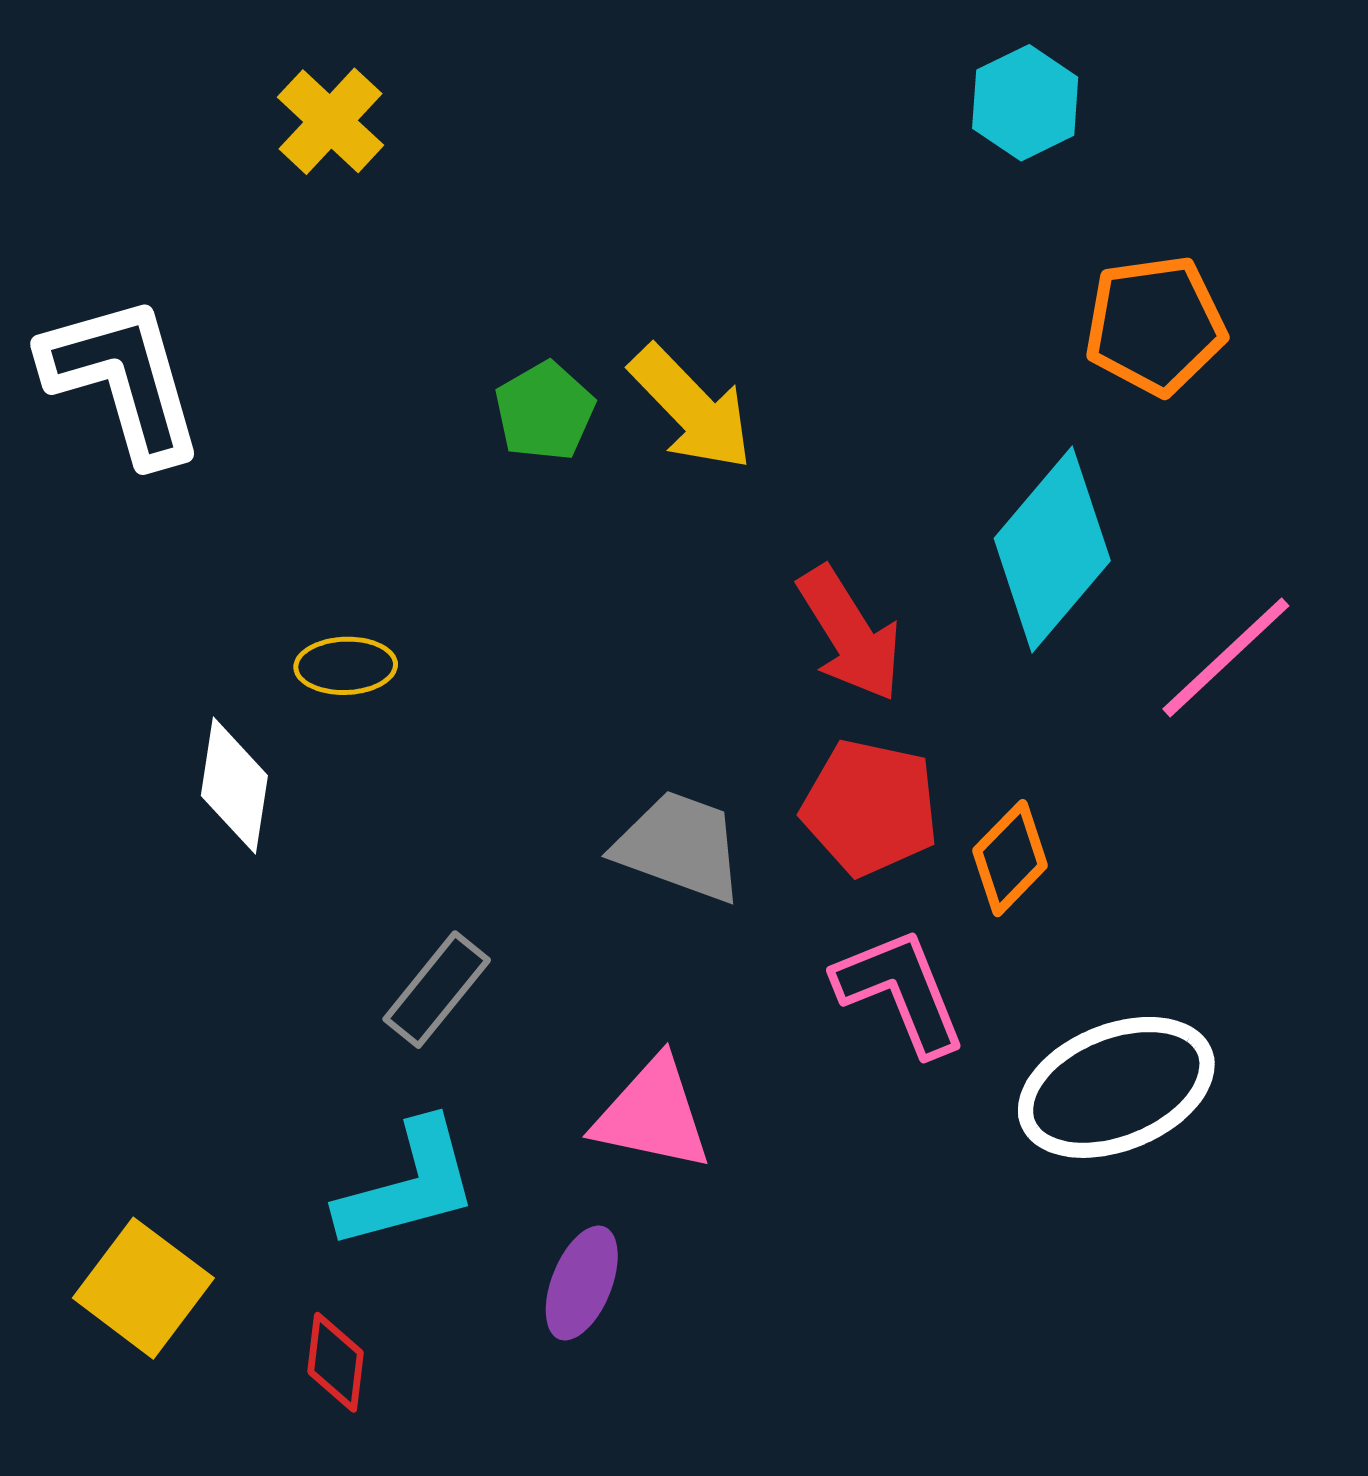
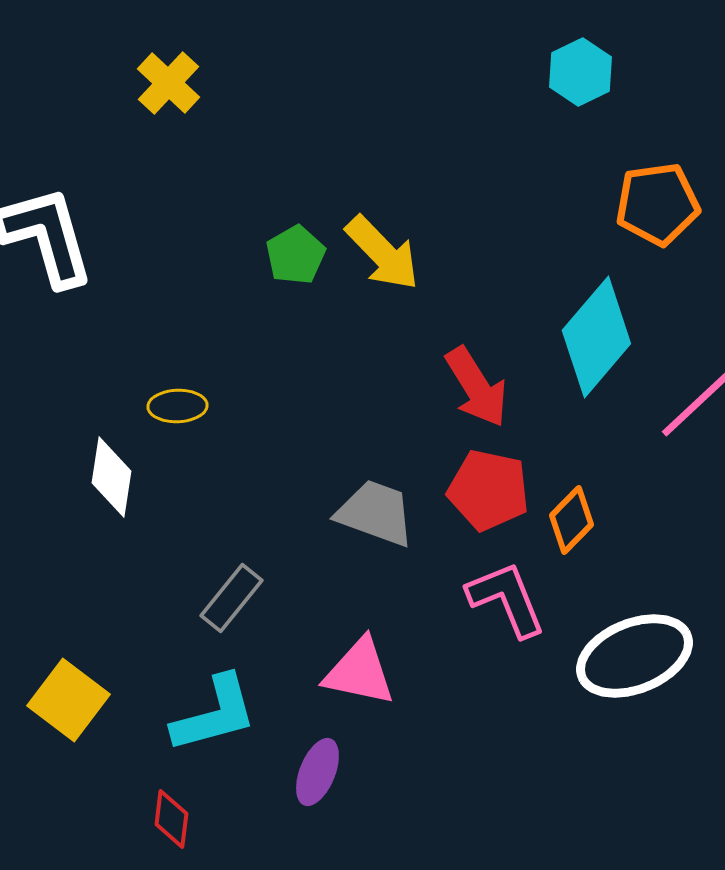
yellow square: (143, 1288) -> (68, 700), moved

